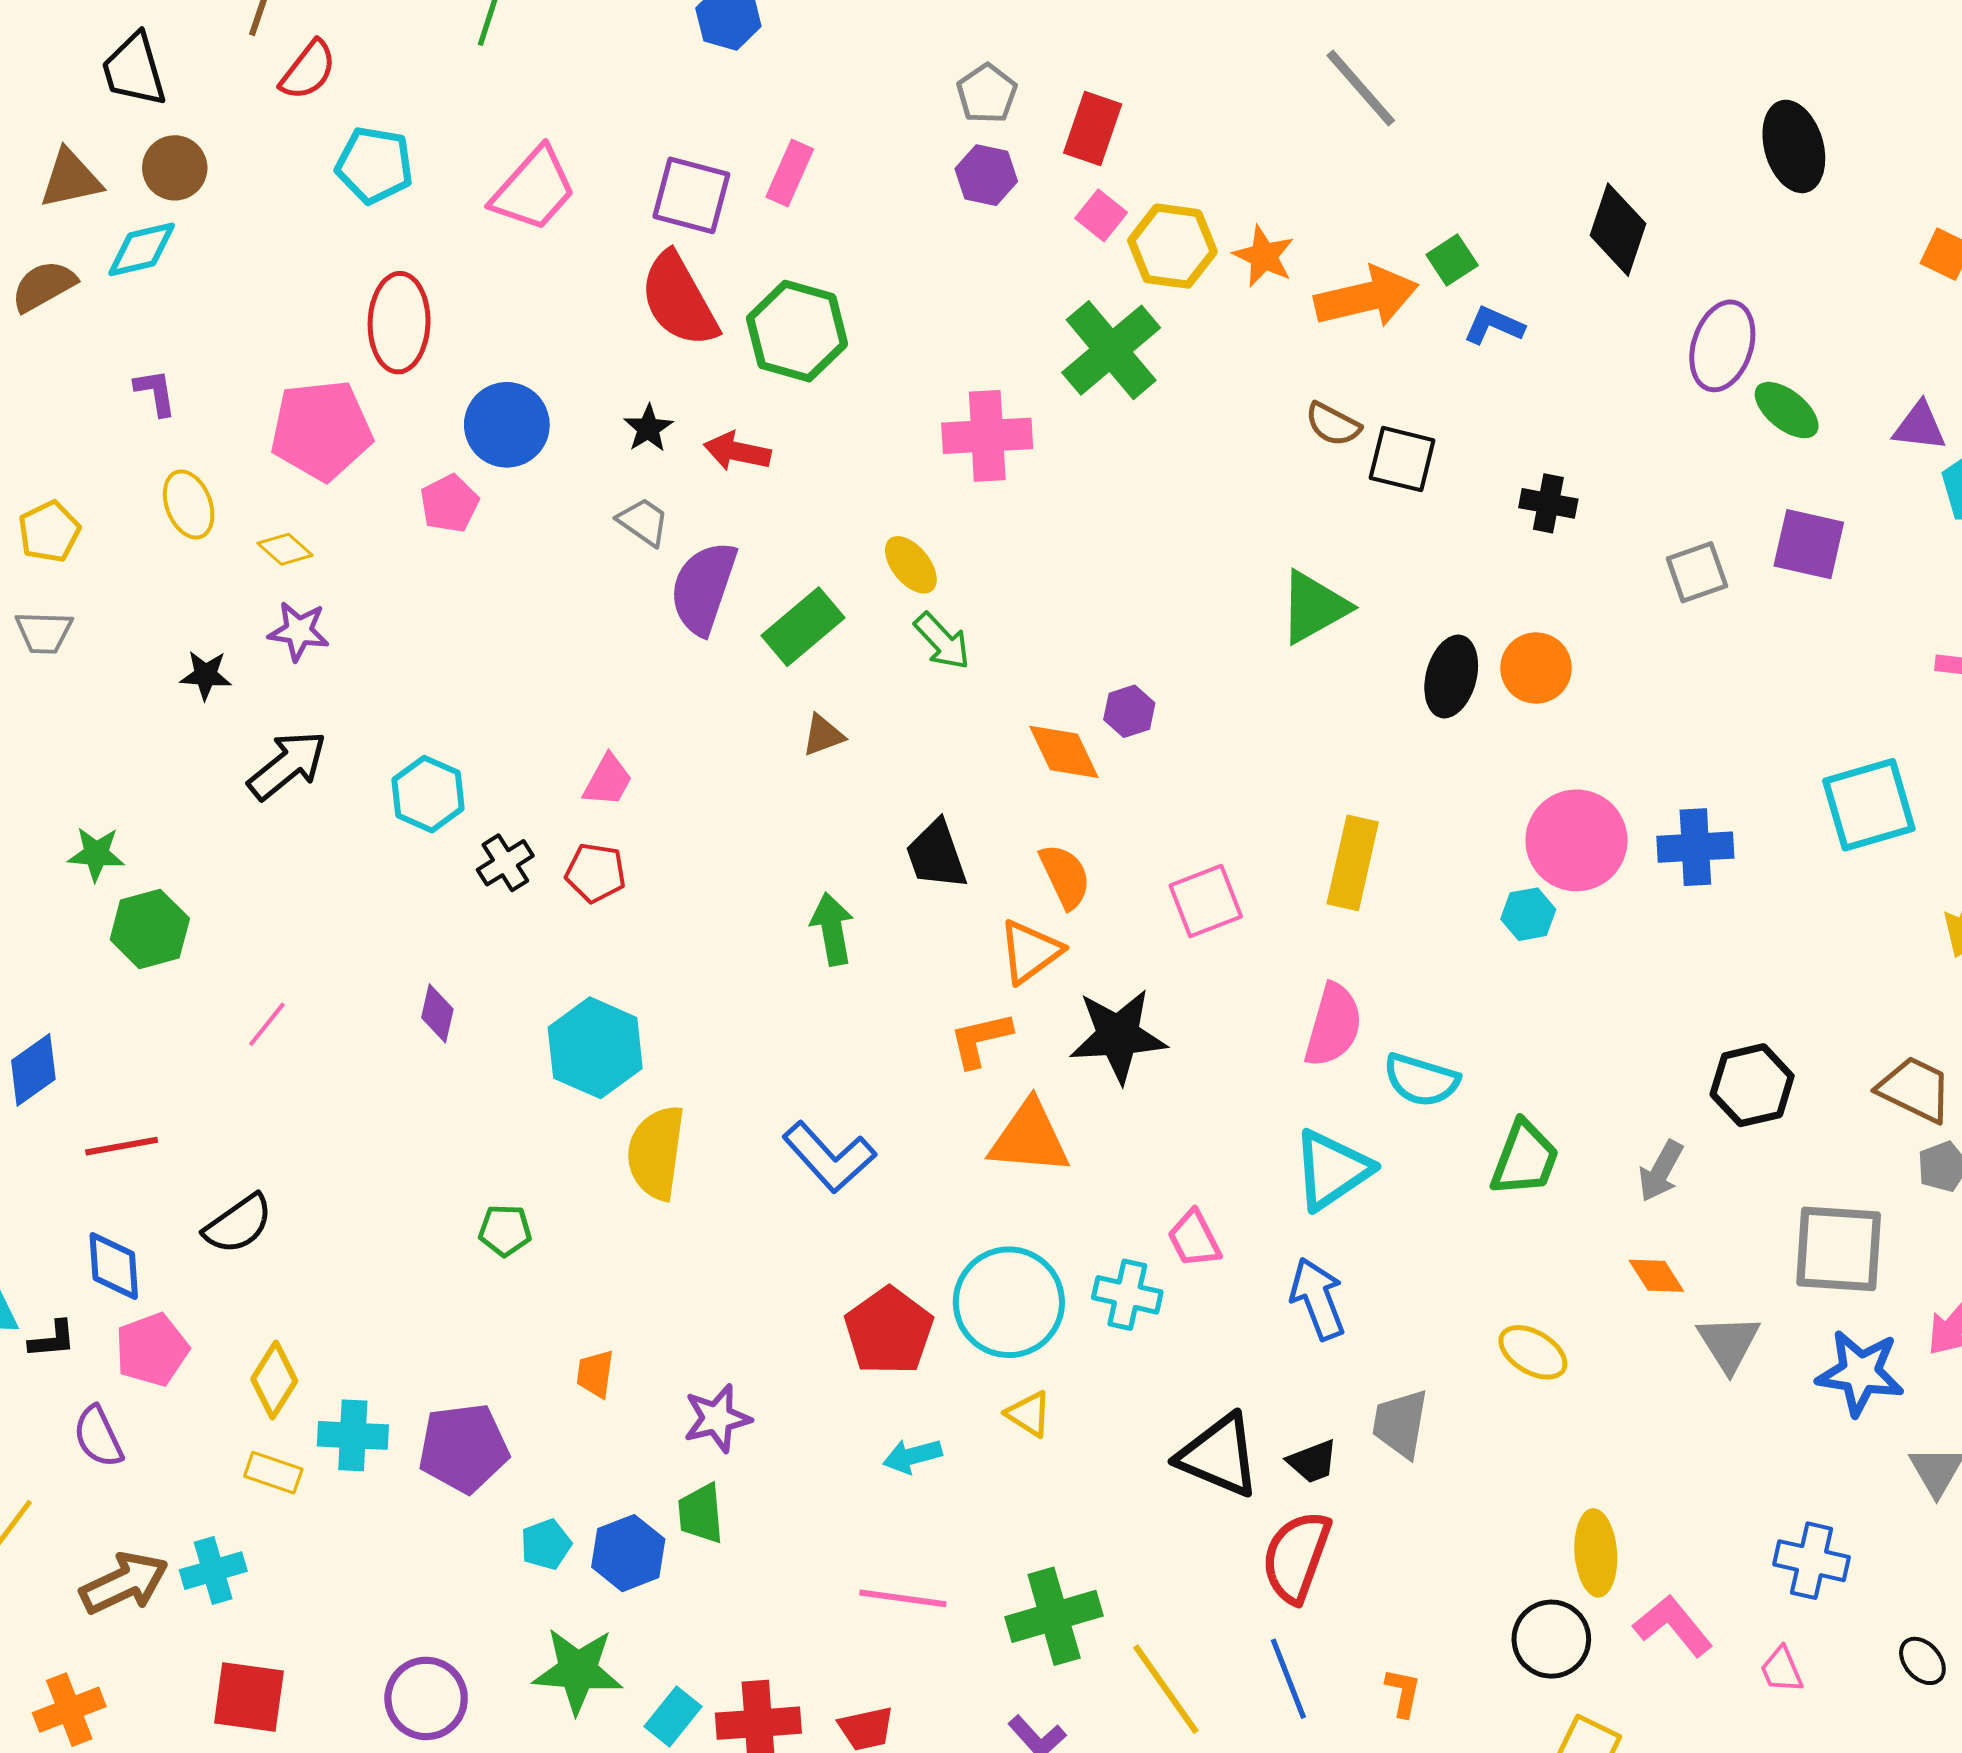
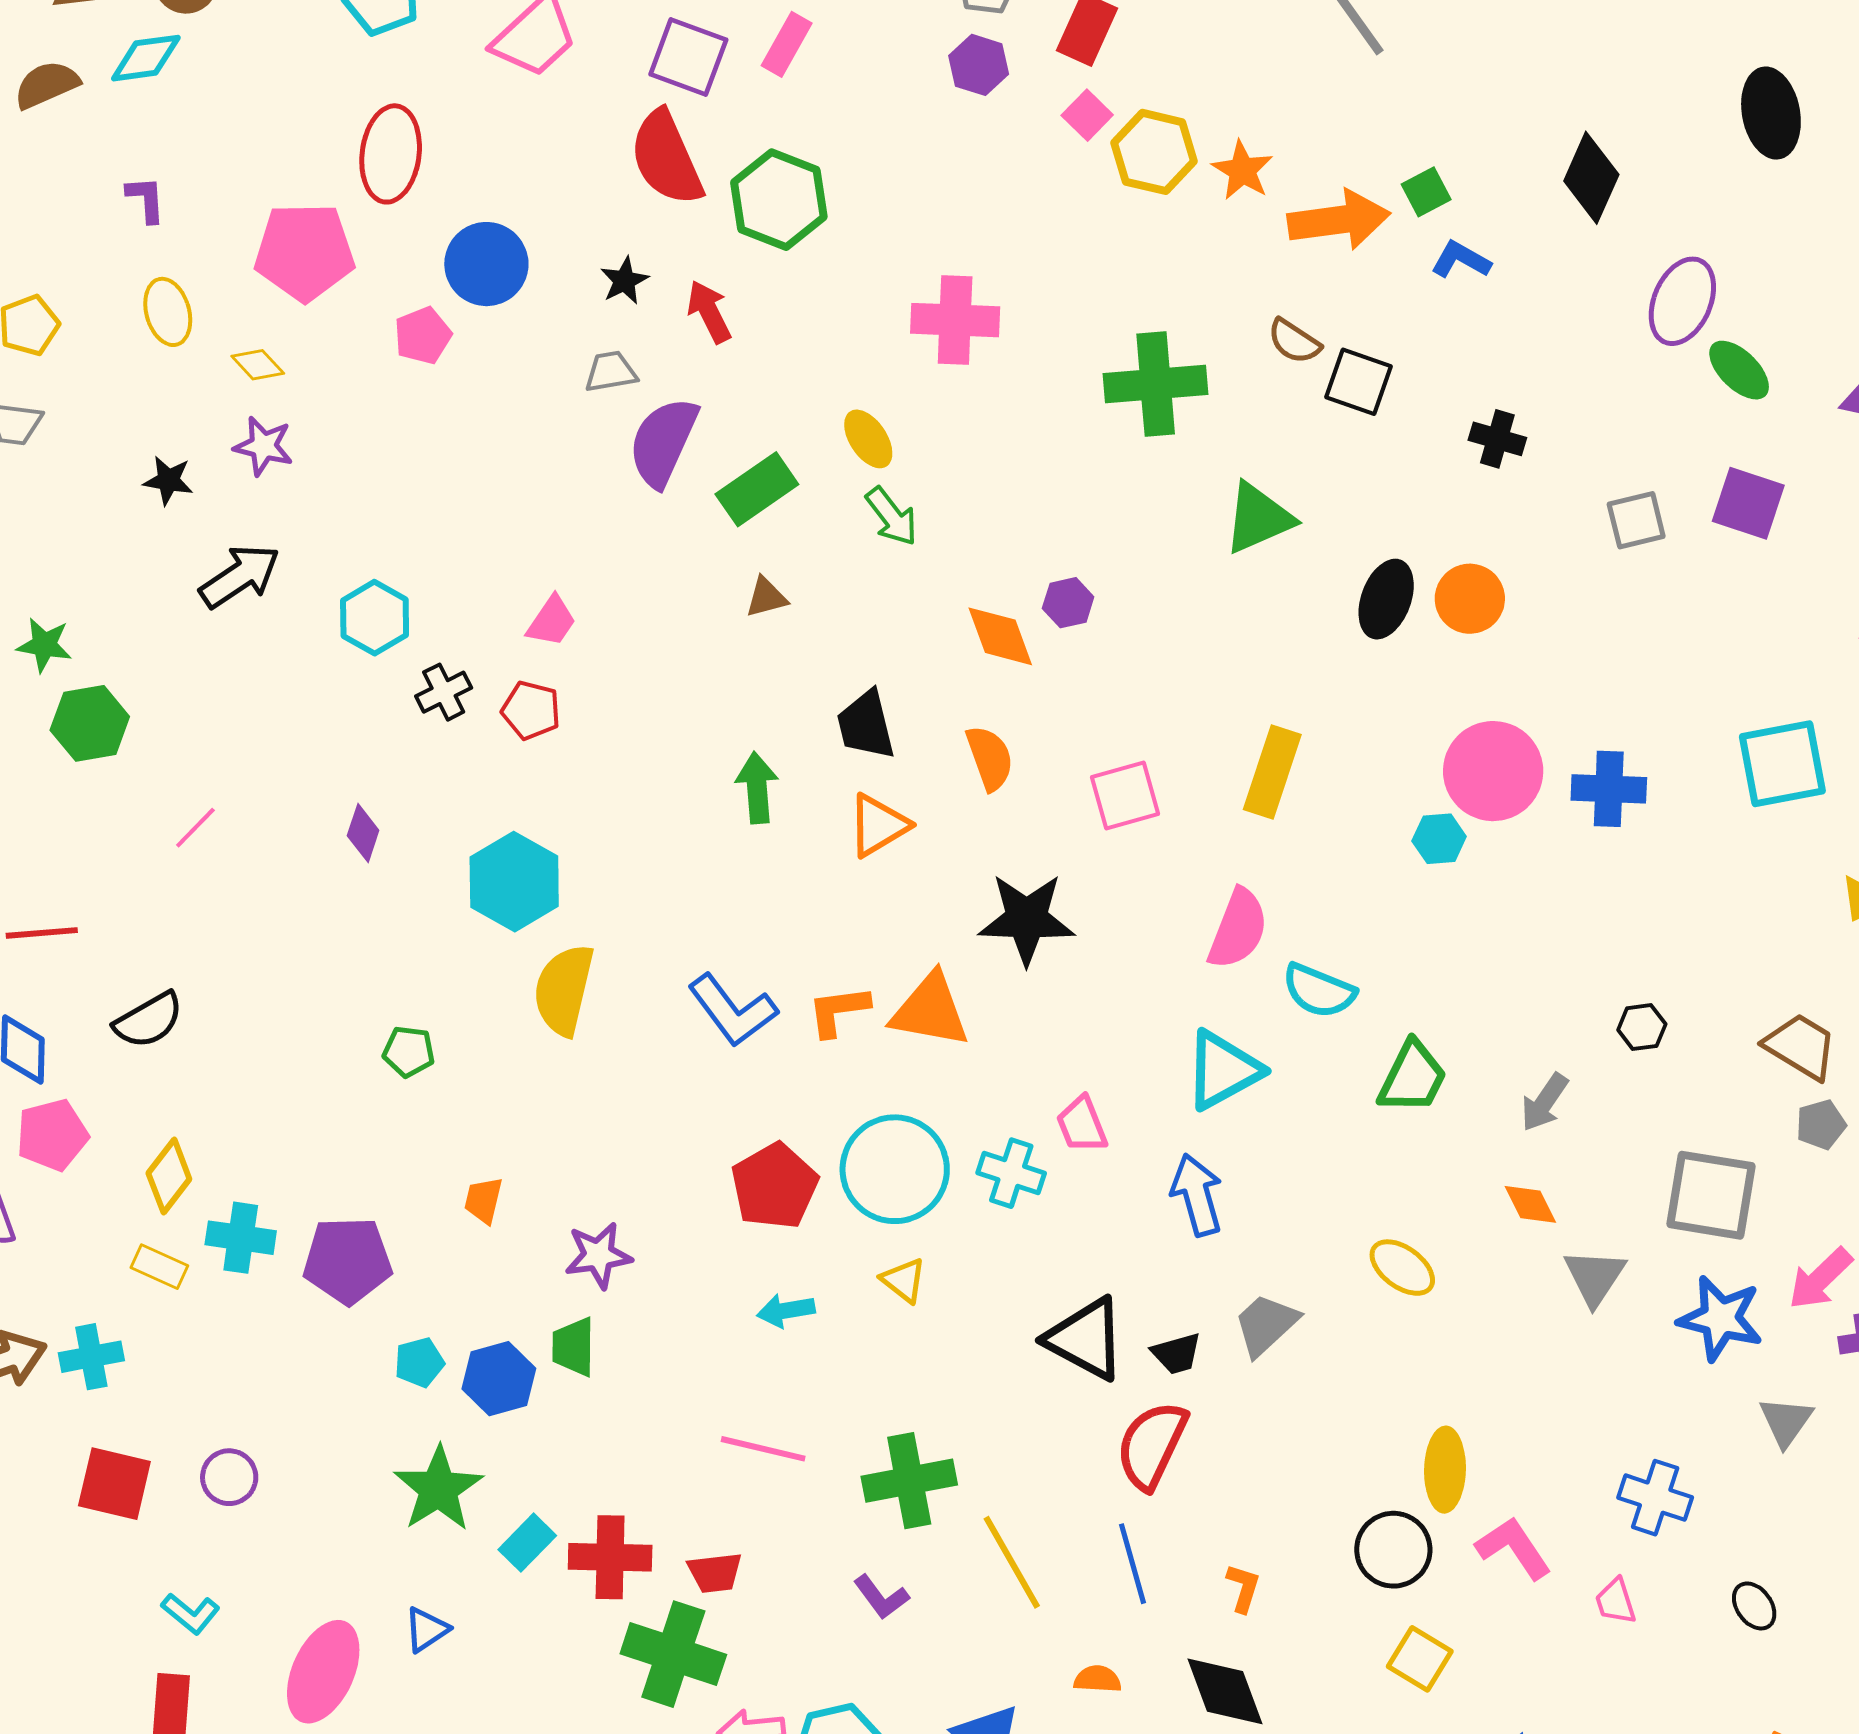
green cross: (1111, 350) -> (1156, 384), moved, turned 30
red arrow: (737, 451) -> (709, 312), turned 46
gray trapezoid: (643, 522) -> (611, 372), turned -50
orange triangle: (1030, 952) -> (878, 825), moved
orange L-shape: (980, 1040) -> (838, 1011), moved
black hexagon: (1752, 1085) -> (1642, 1027), size x0.6
gray trapezoid: (1400, 1424) -> (1266, 1325), turned 32
green star: (578, 1671) -> (438, 1489), turned 30
purple circle: (426, 1698) -> (229, 1477), moved, size x0.7

